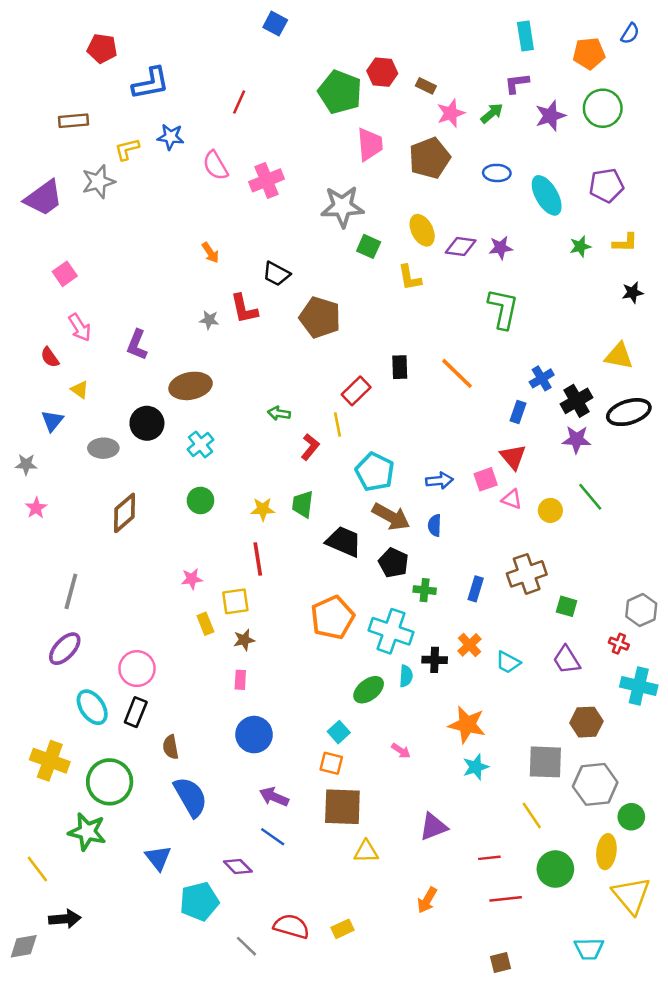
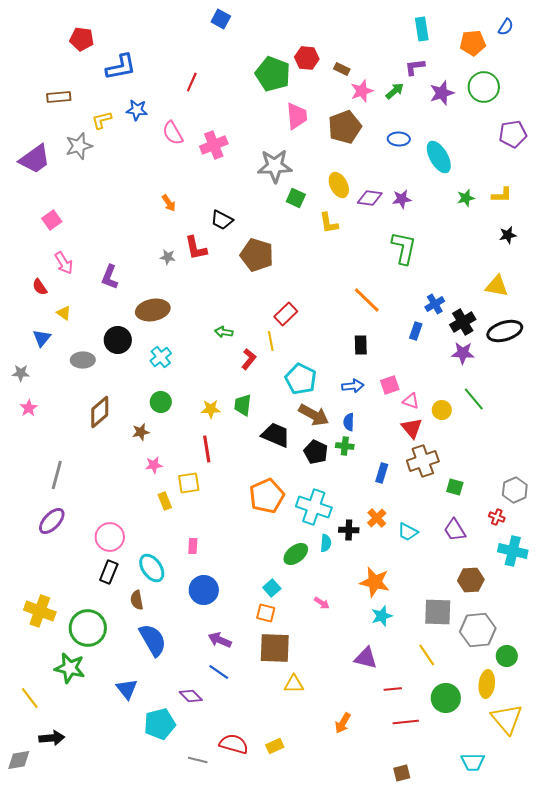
purple pentagon: (606, 185) -> (513, 134), moved
black rectangle: (400, 367) -> (361, 345), moved
red triangle: (513, 457) -> (412, 428), moved
green cross: (425, 590) -> (345, 446), moved
brown star: (244, 640) -> (141, 432), moved
cyan ellipse: (92, 707) -> (152, 568), moved
purple triangle: (433, 827) -> (366, 658), moved, turned 35
gray line: (247, 946) -> (198, 760), turned -30

